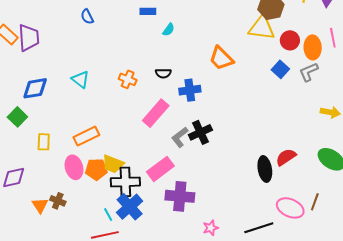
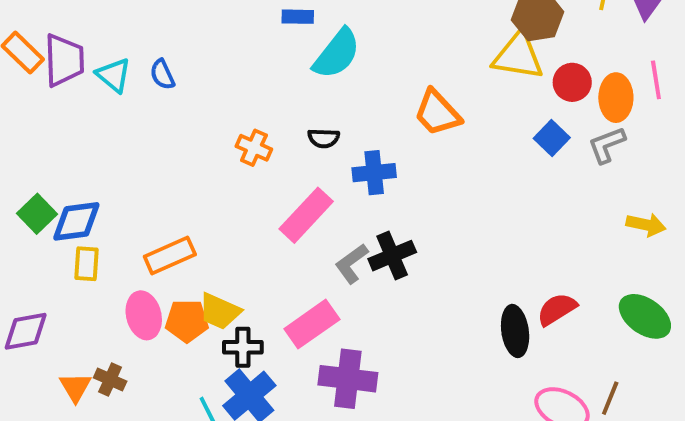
blue semicircle: (87, 17) -> (162, 75), moved
cyan semicircle: (169, 30) -> (337, 54), size x2.0
cyan triangle: (80, 79) -> (114, 75), moved
blue diamond: (35, 88) -> (76, 221), moved
black cross: (125, 182) -> (243, 347), size x0.7

